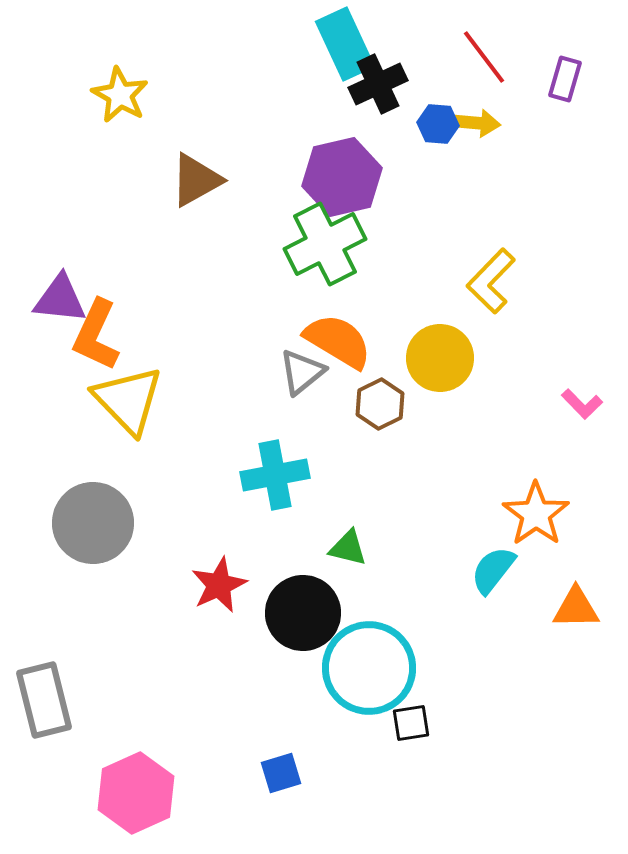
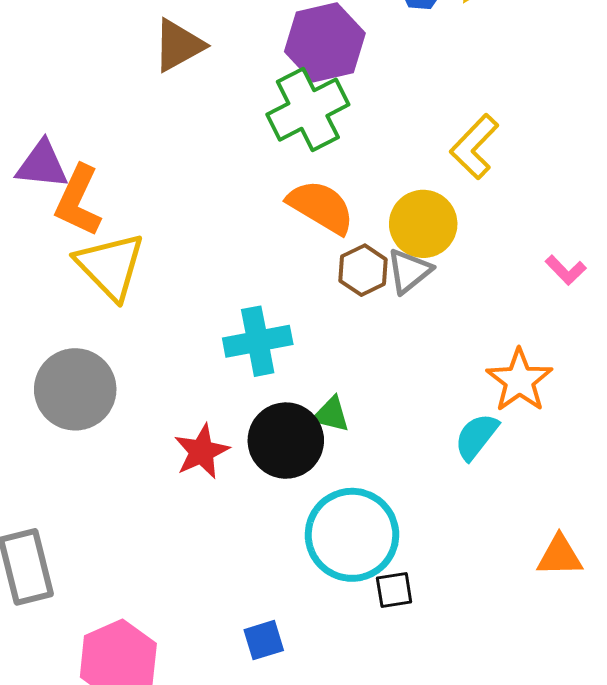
gray triangle: (302, 372) -> (409, 271), moved
orange triangle: (576, 608) -> (560, 556), moved
black circle: (303, 613) -> (286, 441), moved

